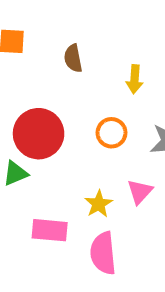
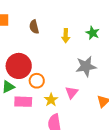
orange circle: (111, 133) -> (37, 81), moved
pink rectangle: (50, 230) -> (23, 102), moved

